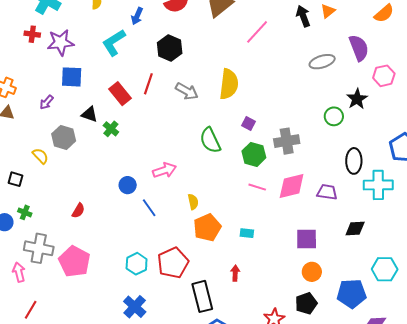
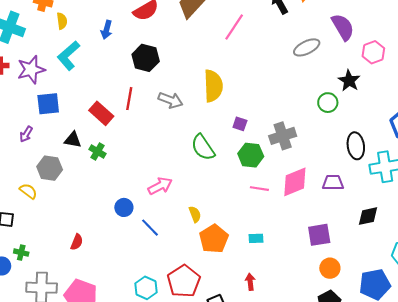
cyan L-shape: (114, 43) -> (68, 56), moved

